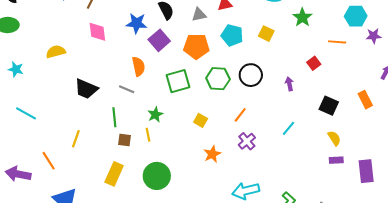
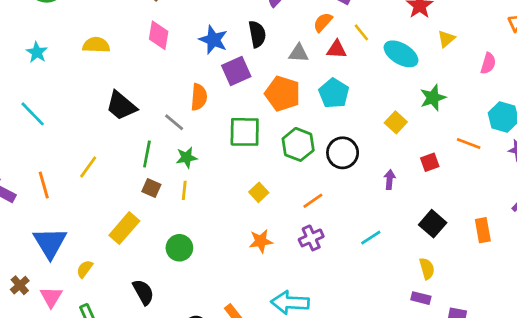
yellow square: (266, 34) -> (396, 122), moved
green star: (155, 115) -> (187, 157), moved
green circle: (157, 176) -> (179, 248), size x0.7

